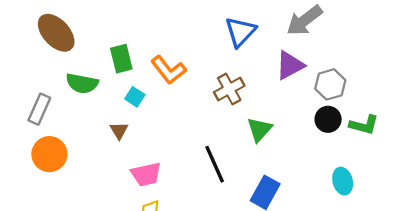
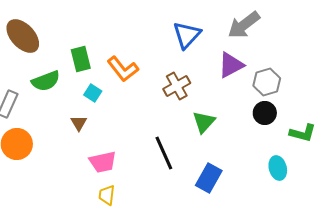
green semicircle: (82, 83) -> (46, 81), turned -32
green L-shape: (364, 125) -> (303, 133), moved

